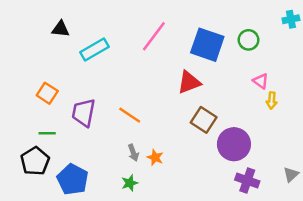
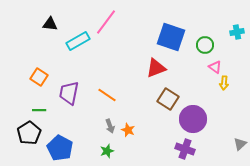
cyan cross: (291, 19) -> (237, 32), moved
pink line: (154, 36) -> (106, 22), moved
green circle: (249, 40) -> (205, 45), moved
purple cross: (247, 181) -> (185, 149), moved

